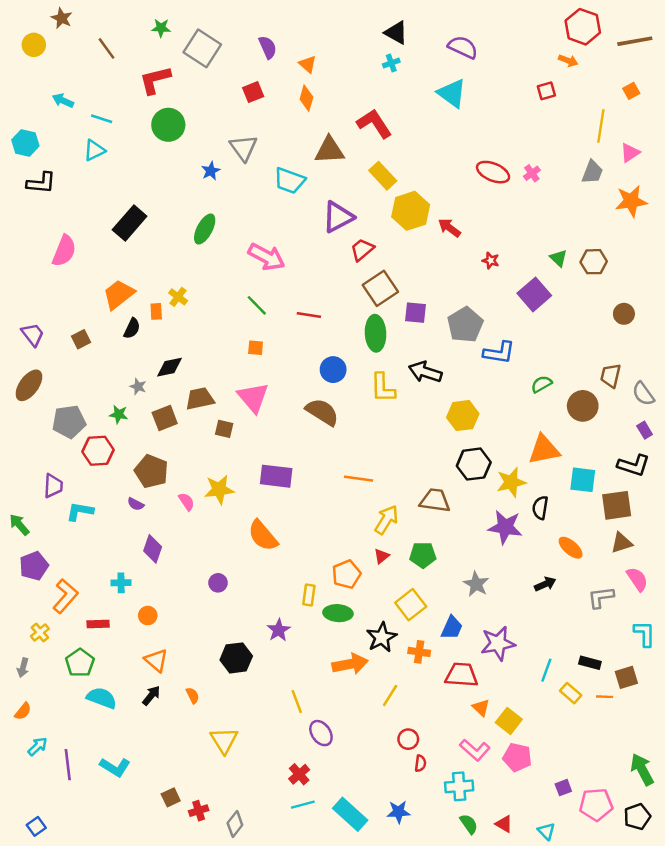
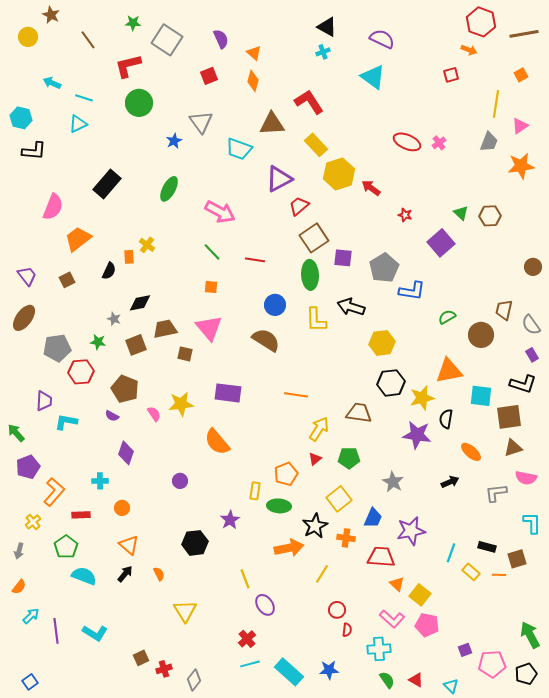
orange trapezoid: (119, 294) -> (78, 239), moved
brown circle: (624, 314) -> (533, 267), moved
pink semicircle: (637, 579) -> (526, 478), turned 135

